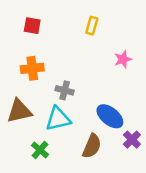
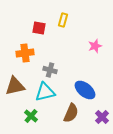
red square: (32, 26) -> (39, 28), moved
yellow rectangle: (92, 26) -> (63, 20), moved
purple cross: (132, 140) -> (102, 117), moved

